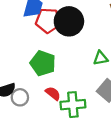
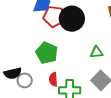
red semicircle: (53, 93) -> (53, 79), turned -136

